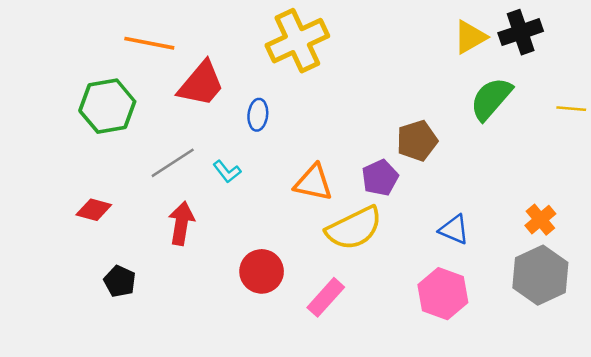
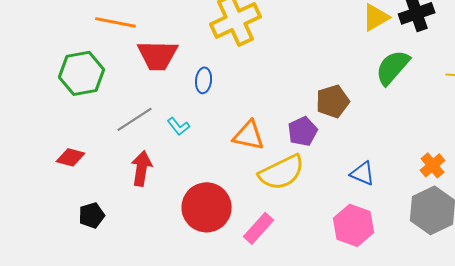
red trapezoid: (201, 84) -> (158, 55), turned 51
red circle: (262, 271) -> (207, 207), size x1.4
black pentagon: (120, 281) -> (92, 215), turned 30

